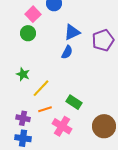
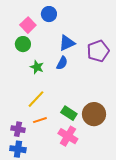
green star: (23, 74) -> (37, 67), moved
pink cross: (62, 126) -> (68, 136), moved
brown circle: (104, 126) -> (94, 114), moved

